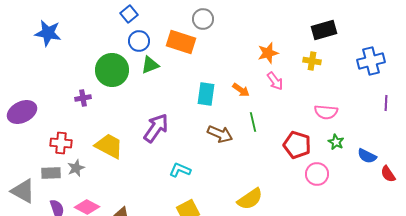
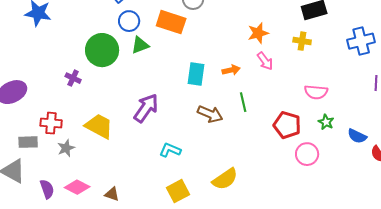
orange arrow: (241, 90) -> (231, 70), turned -48
purple cross: (83, 98) -> (73, 78), turned 35
gray rectangle: (51, 173) -> (28, 142), moved
yellow semicircle: (250, 199) -> (225, 179), moved

